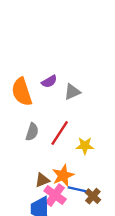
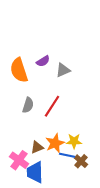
yellow star: (85, 146) -> (74, 141), moved
pink cross: (55, 195) -> (19, 160), moved

